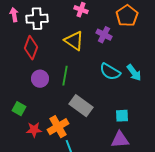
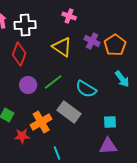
orange pentagon: (127, 16) -> (115, 45), moved
cyan semicircle: (110, 72) -> (86, 89), moved
green line: (65, 76) -> (53, 82), turned 42
orange cross: (58, 127) -> (41, 122), moved

